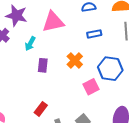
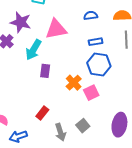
cyan arrow: (30, 44) -> (33, 50), size x1.5
orange cross: (75, 60) -> (74, 83), moved
blue hexagon: (110, 69) -> (99, 64), moved

